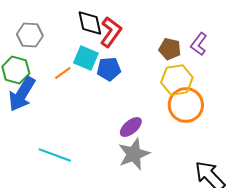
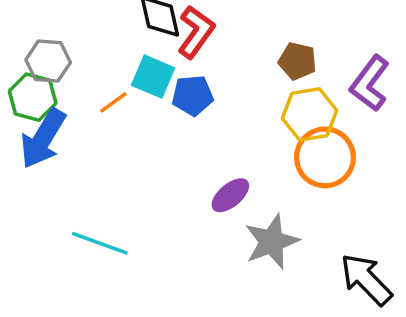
gray hexagon: (30, 35) -> (48, 61), moved
purple L-shape: (199, 44) -> (370, 83), moved, size x1.4
gray star: (134, 154) -> (272, 242), moved

